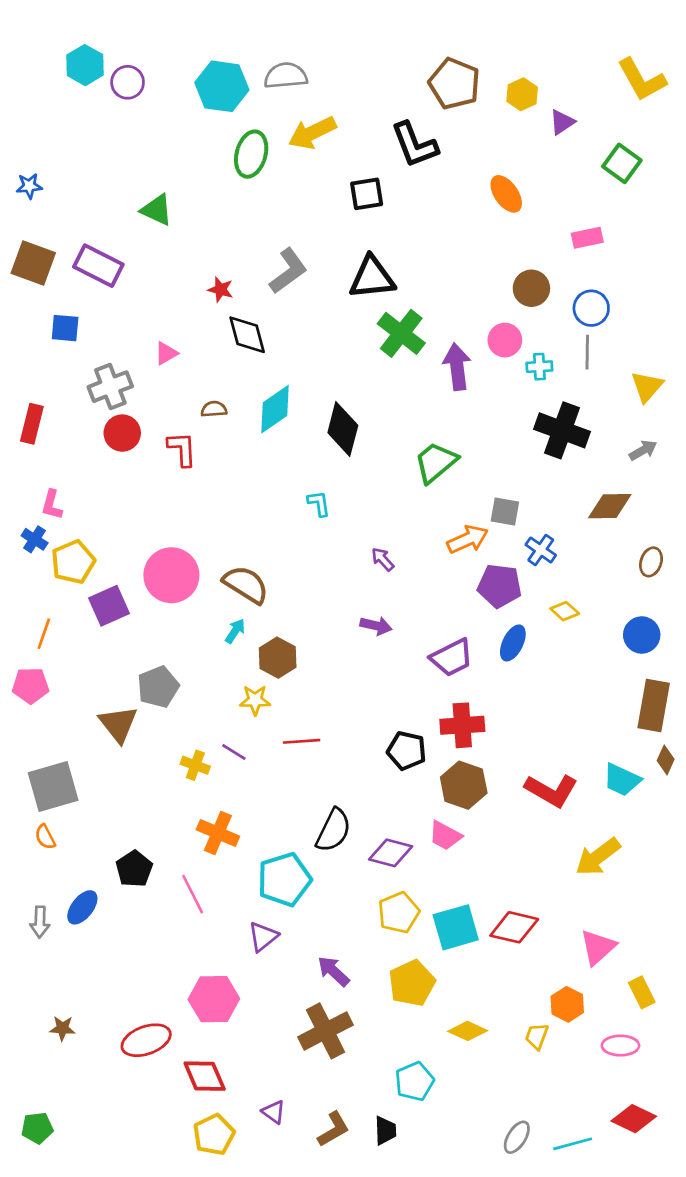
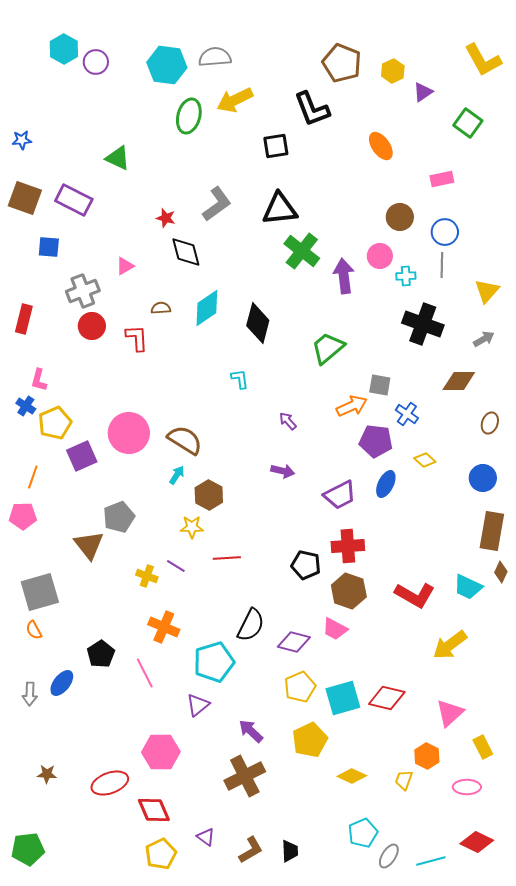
cyan pentagon: (415, 1081) -> (363, 833), moved
green pentagon: (37, 1128) -> (28, 849), size x1.4

